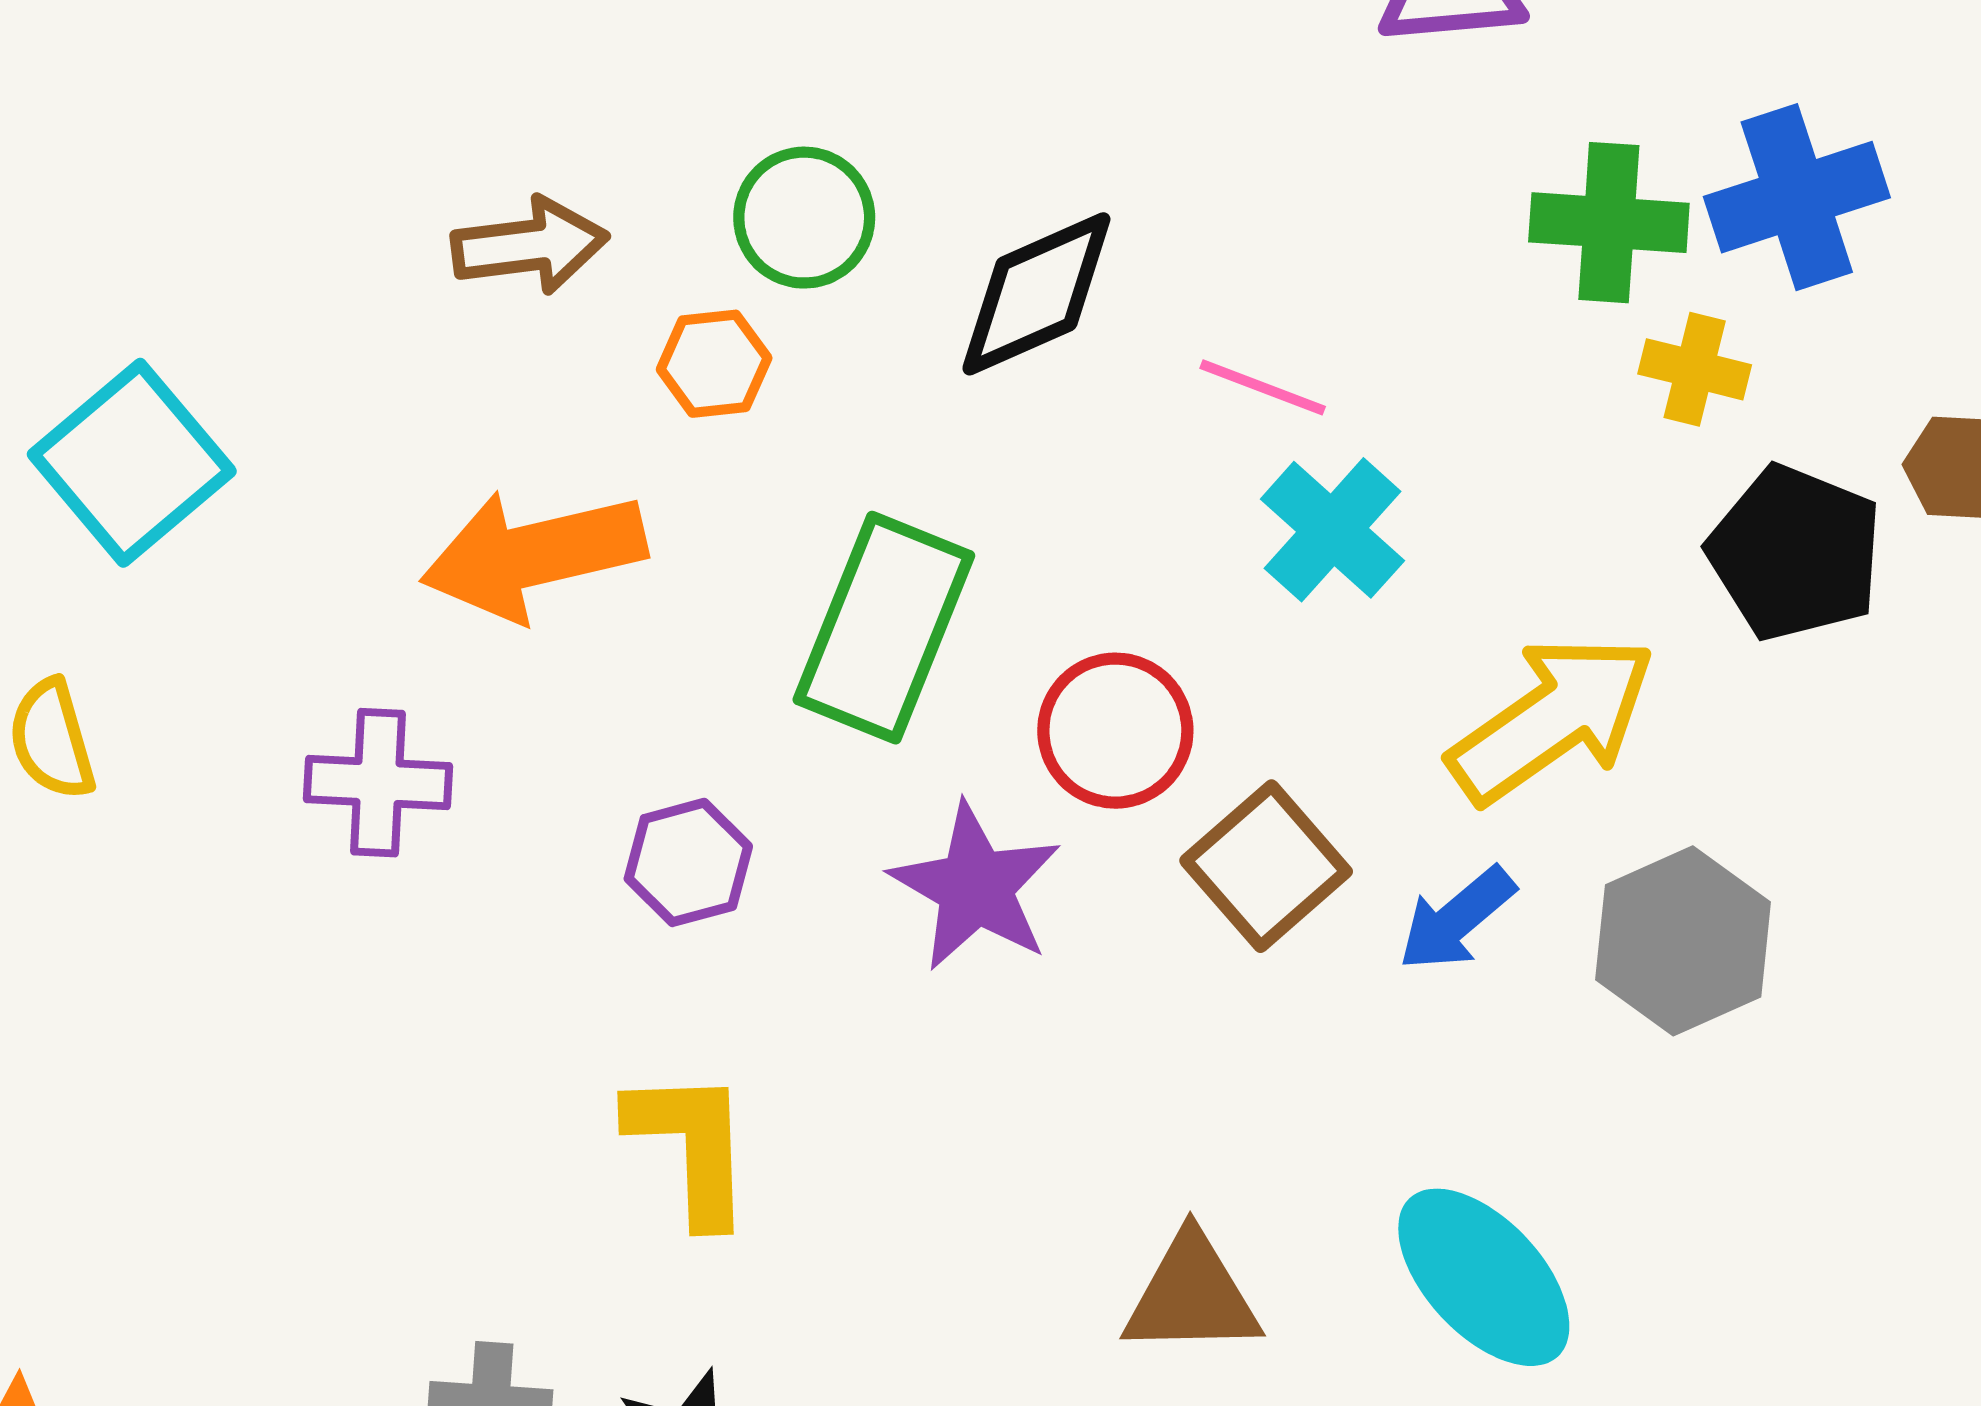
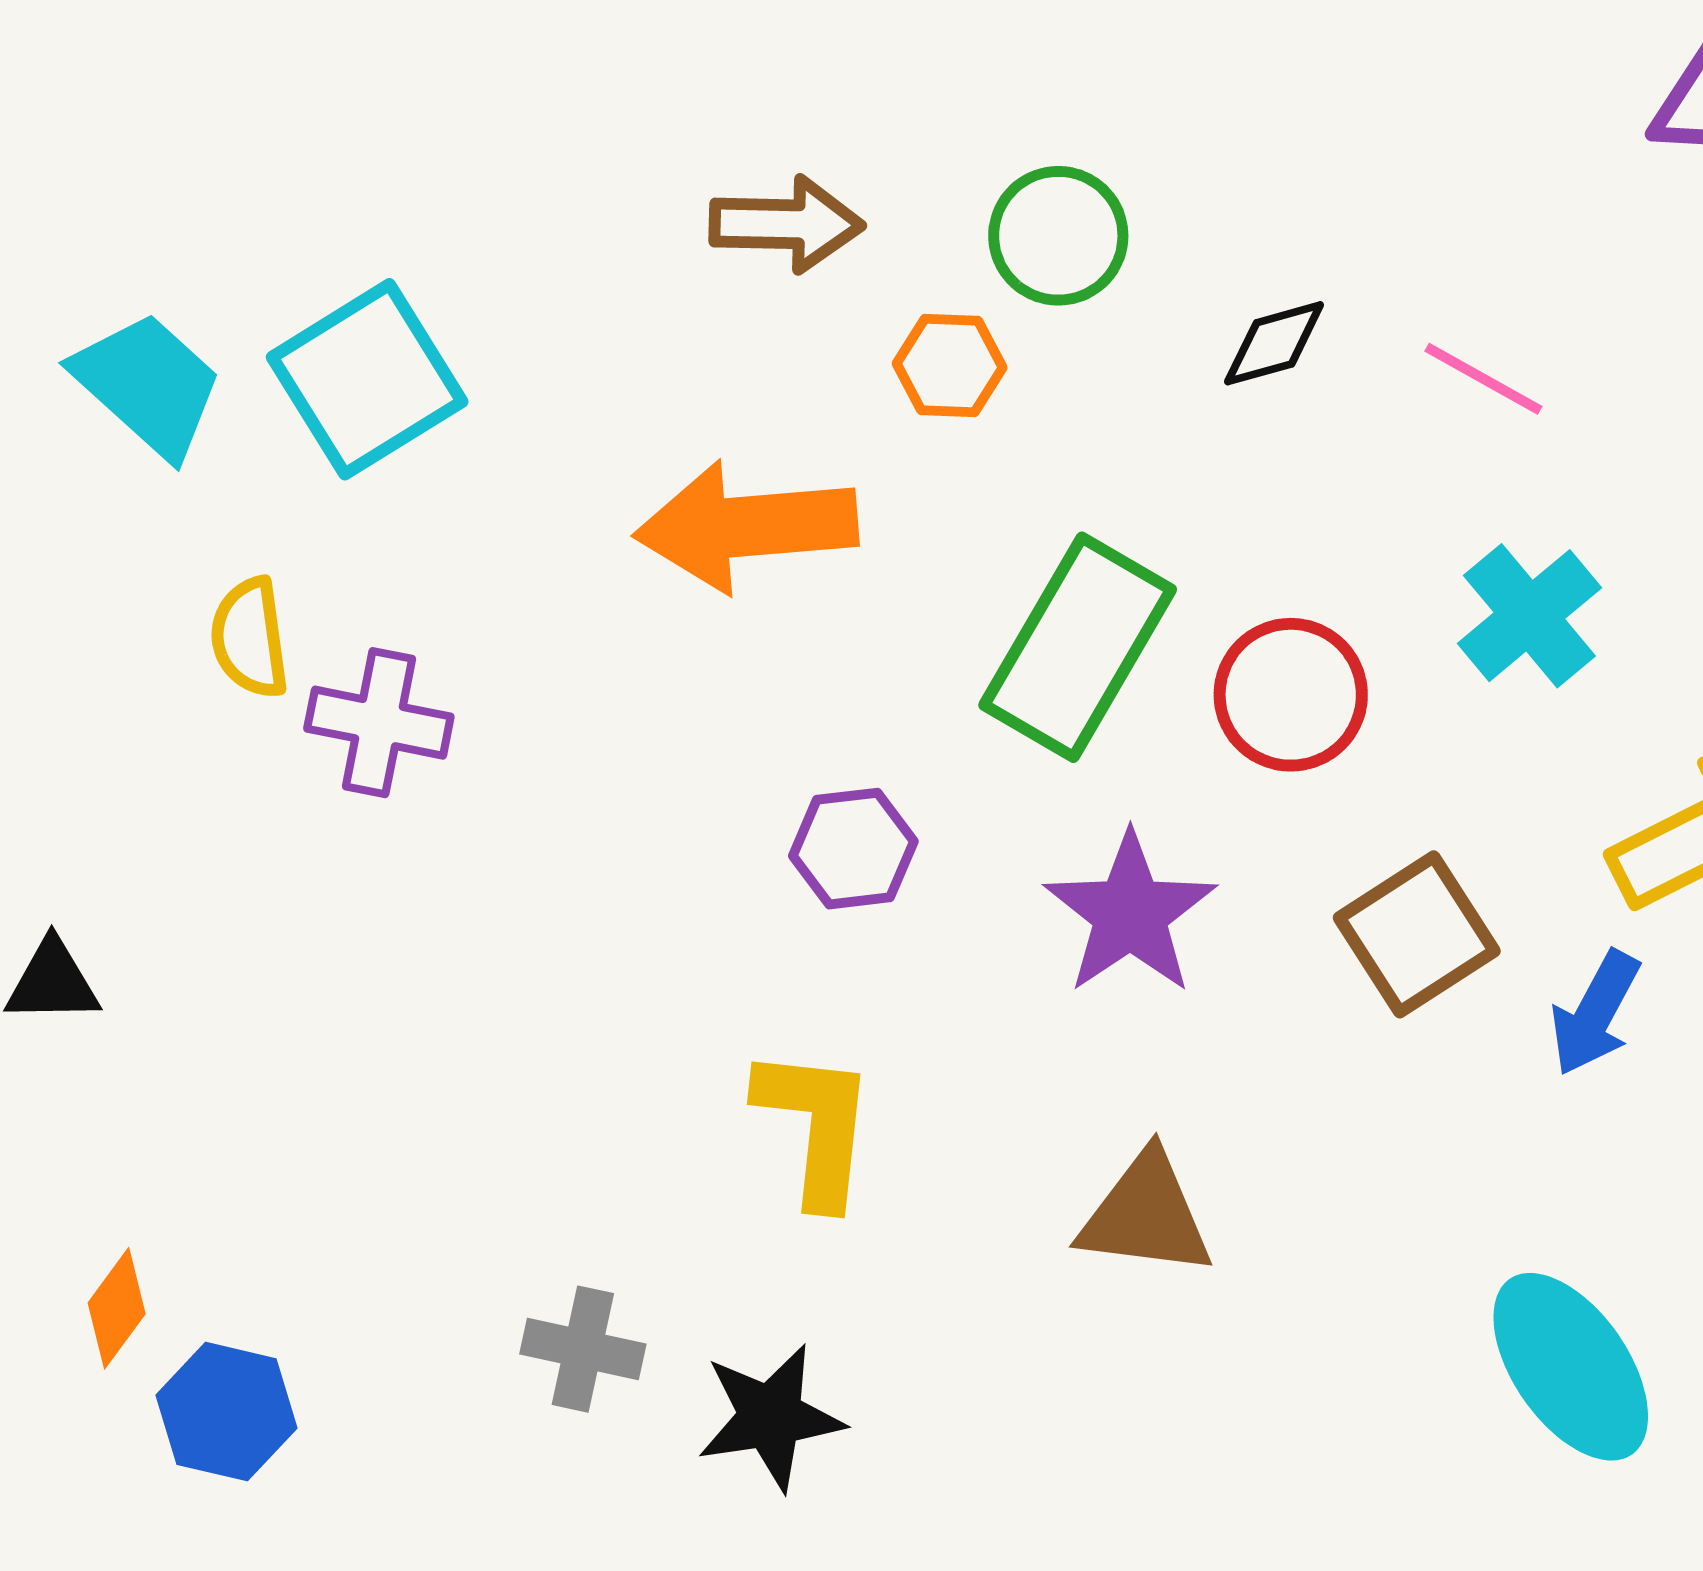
black diamond: (1036, 294) -> (1274, 343), size x0.6
pink line: (1263, 387) -> (1483, 379), moved
red circle: (1115, 731) -> (1291, 695), moved
purple cross: (378, 783) -> (379, 723), moved
blue arrow: (1457, 919) -> (1595, 1013), turned -30
brown triangle: (1192, 1295) -> (1146, 1215), moved

